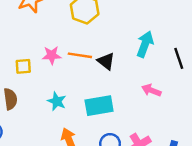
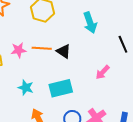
cyan arrow: (145, 44) -> (90, 23), moved, turned 145
pink arrow: (151, 90) -> (103, 72), turned -63

